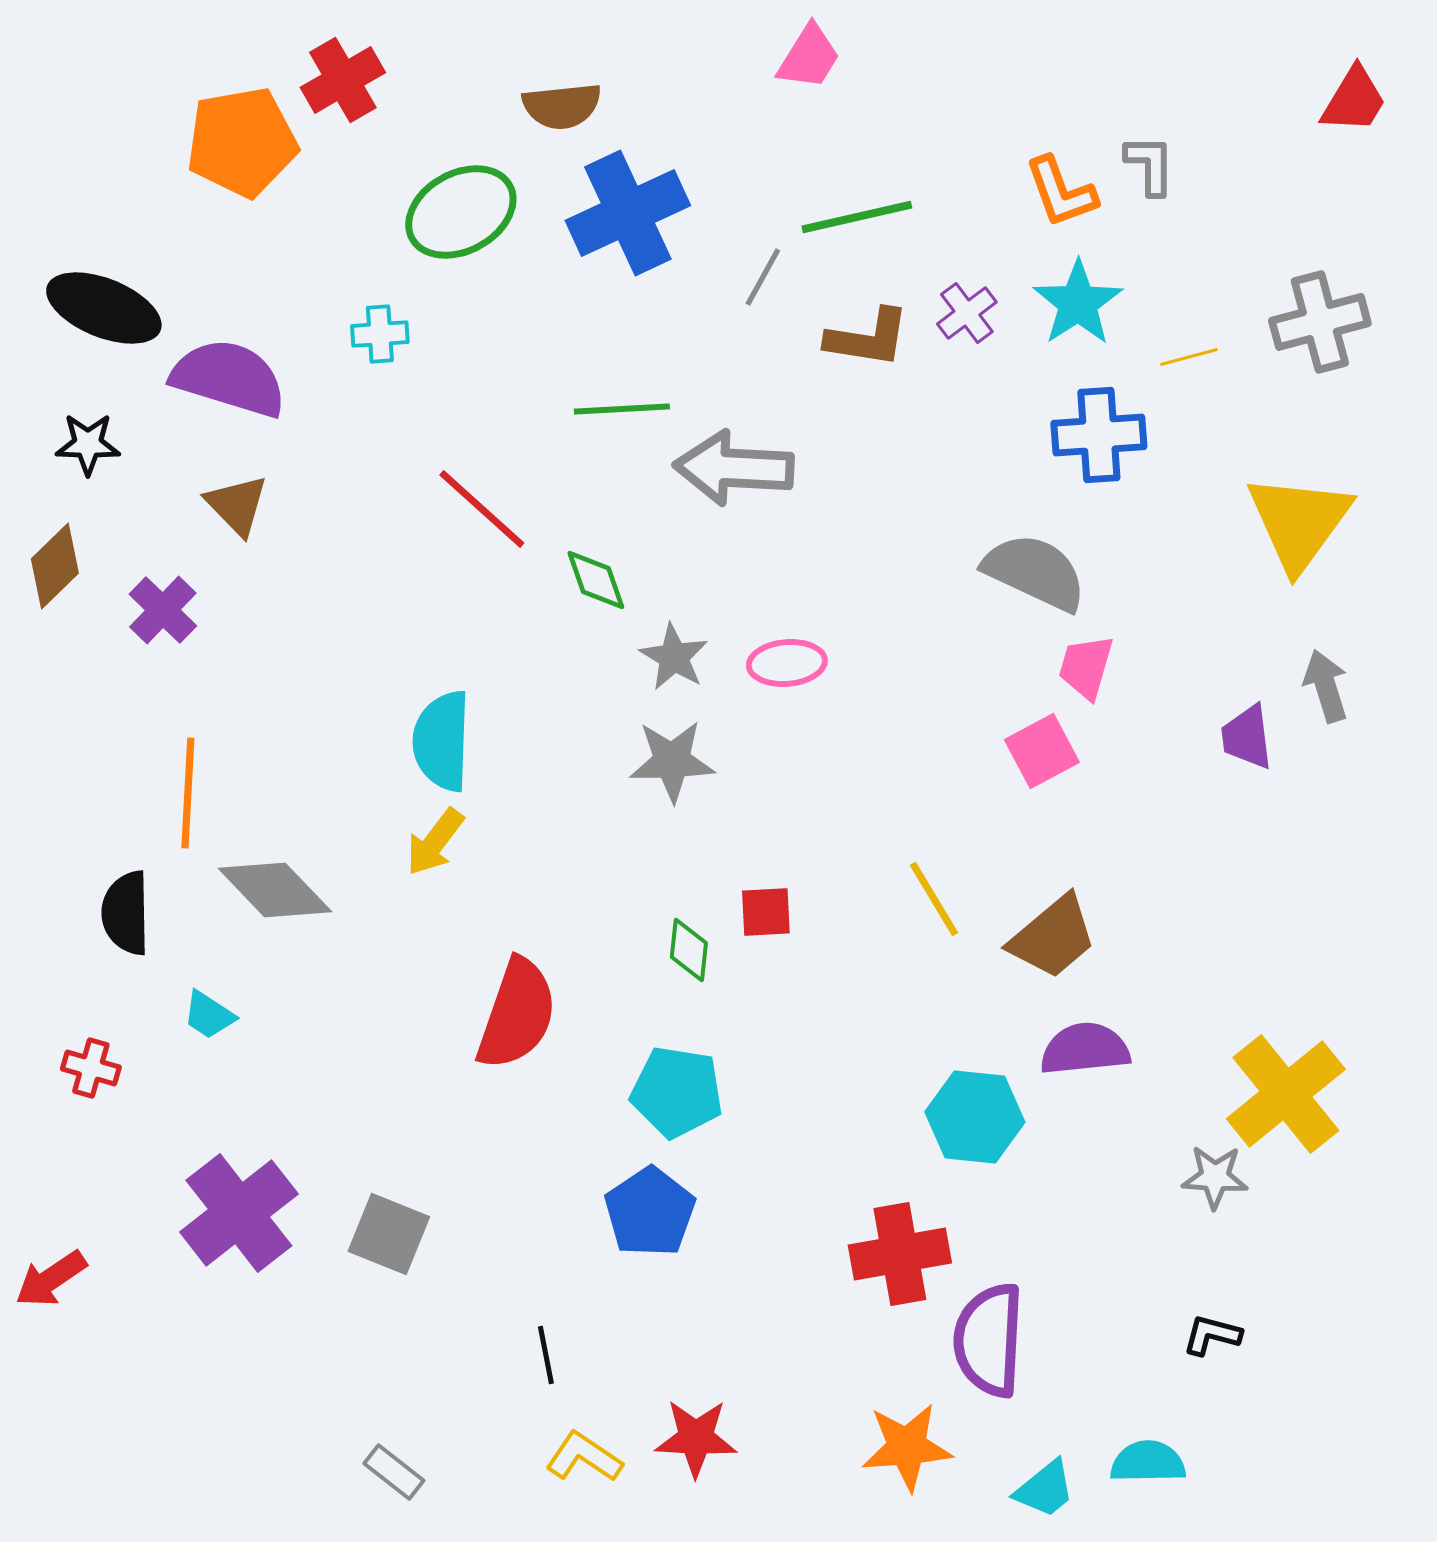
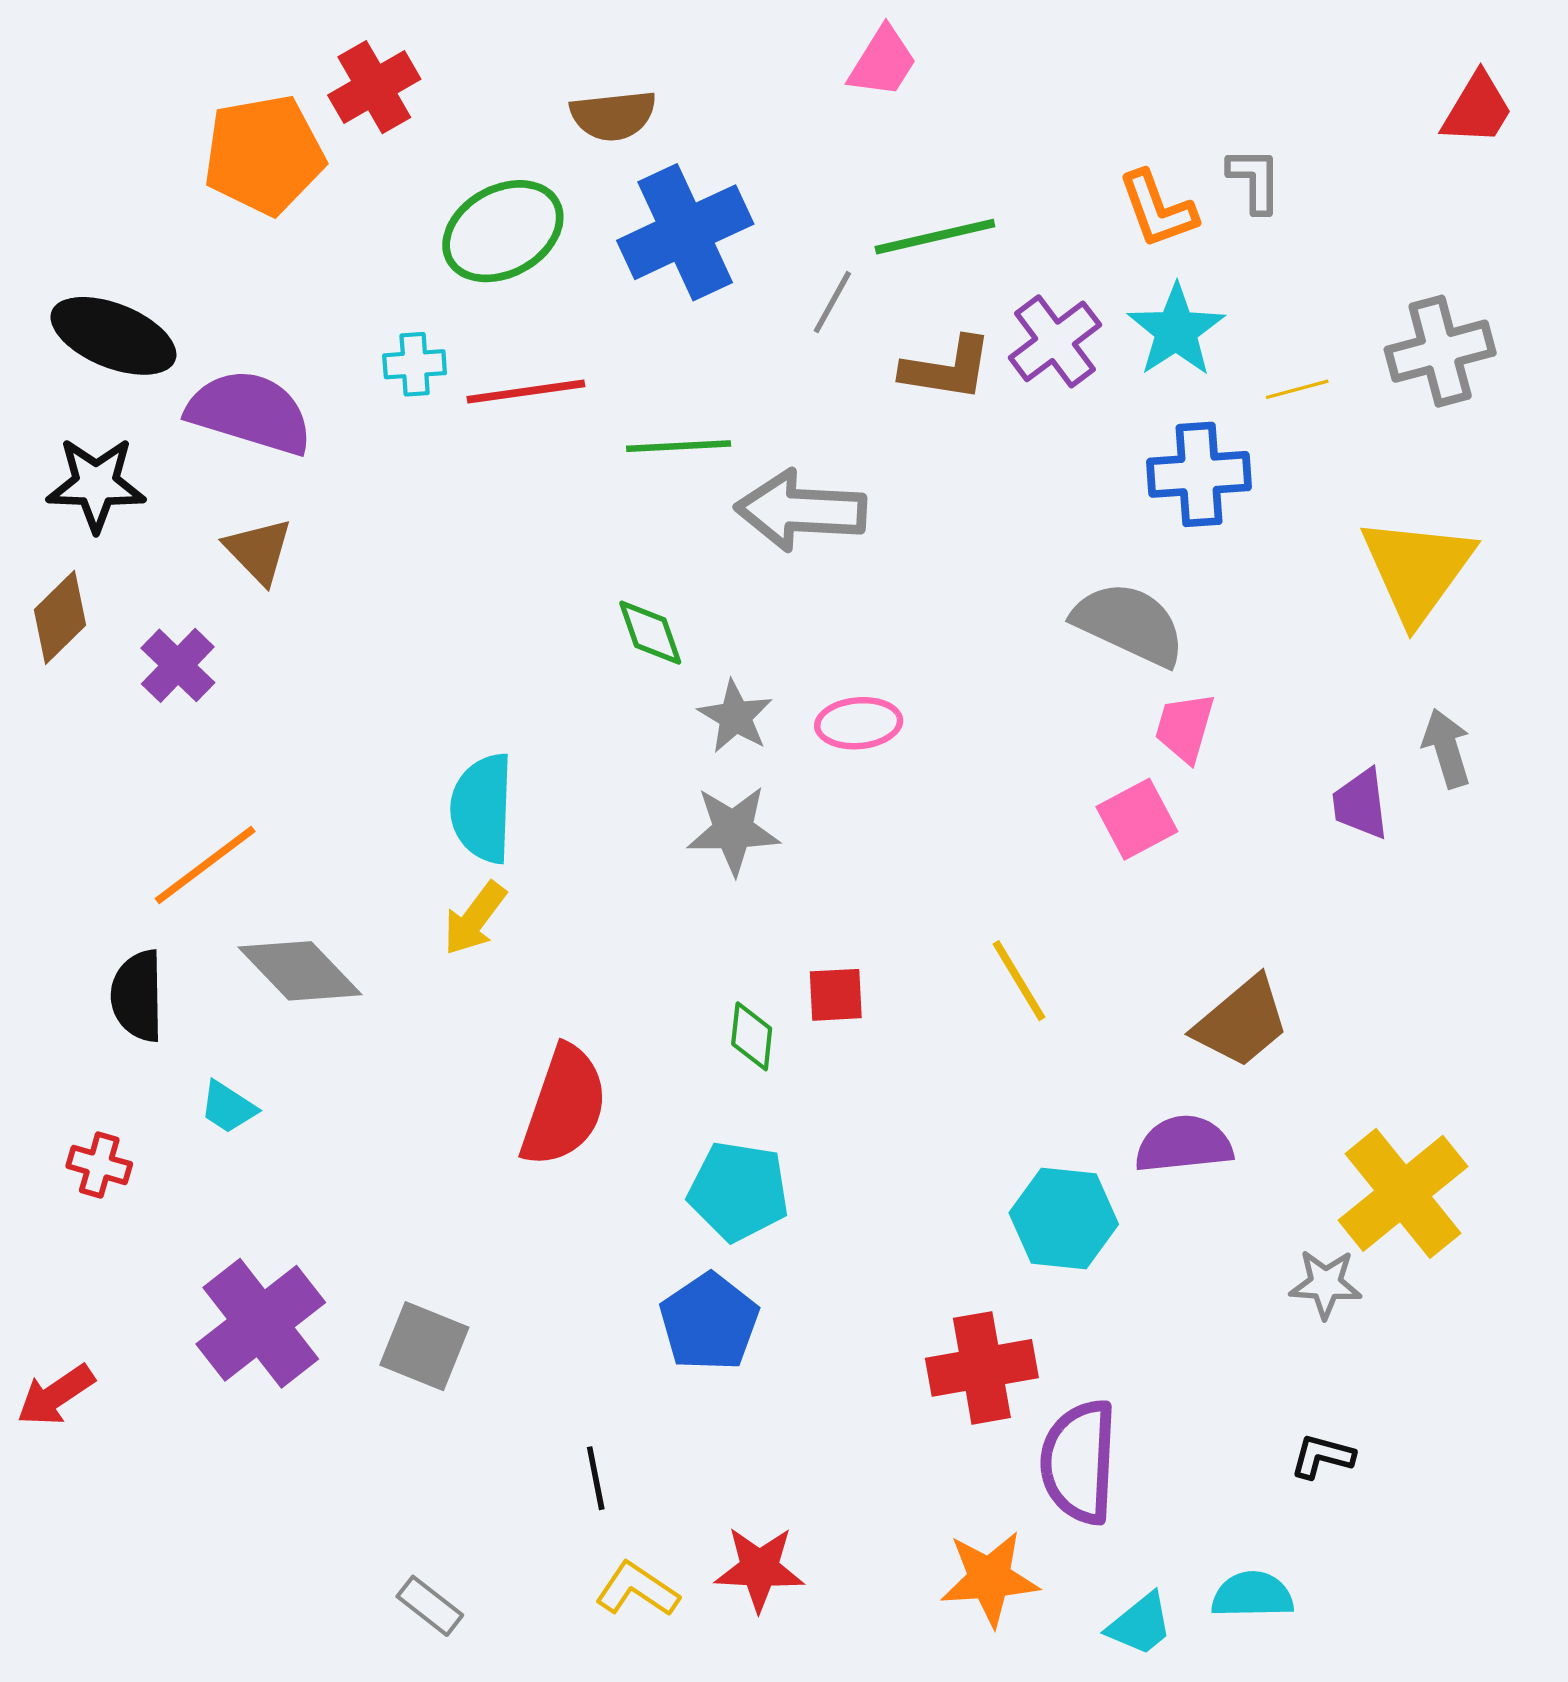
purple cross: (967, 313) -> (1055, 341), size x1.4
black star: (88, 444) -> (96, 484), size x1.4
red line: (482, 509) -> (526, 392), moved, turned -50
orange line: (188, 793) -> (205, 865), turned 50
brown trapezoid: (1053, 937) -> (1242, 1022), moved

